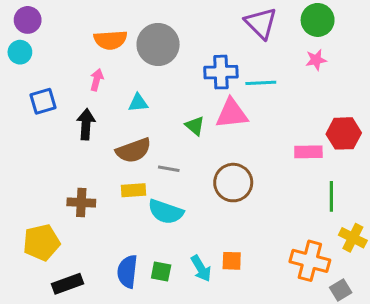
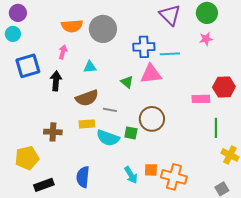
blue square: (43, 101) -> (28, 66), size x1.4
orange cross: (310, 261) -> (174, 177), moved
green square: (161, 272) -> (131, 133), moved

